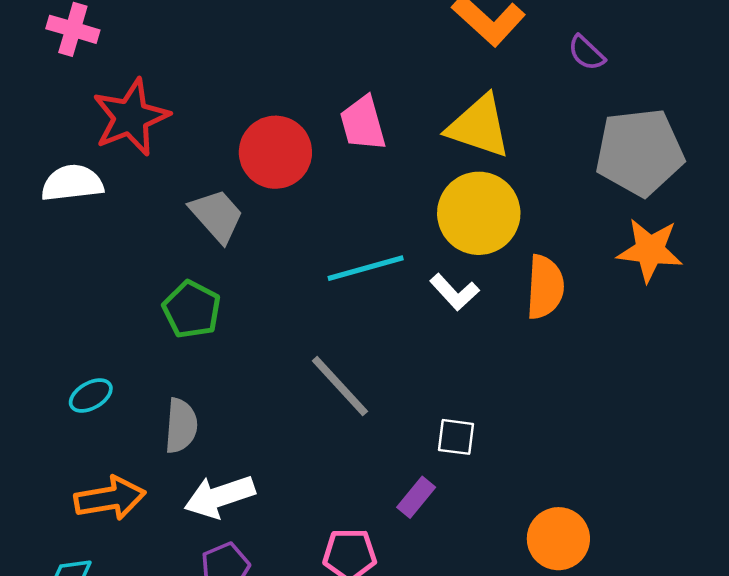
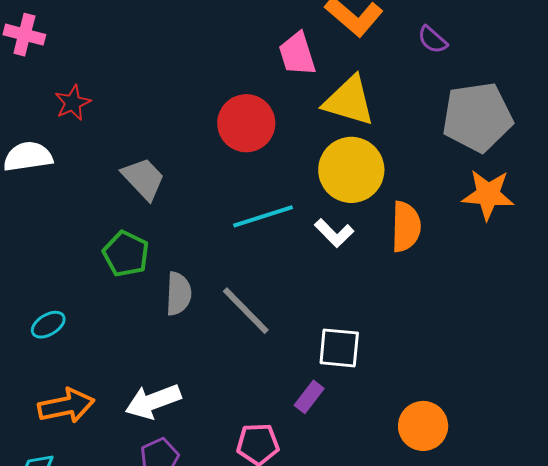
red star: (131, 117) -> (73, 103), size x0.6
pink trapezoid: (363, 123) -> (297, 54), moved
red circle: (275, 152) -> (246, 123), moved
gray semicircle: (181, 426) -> (179, 294), moved
white square: (456, 437) -> (339, 348), size x1.4

